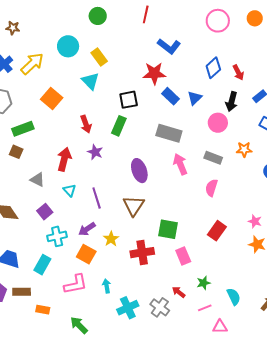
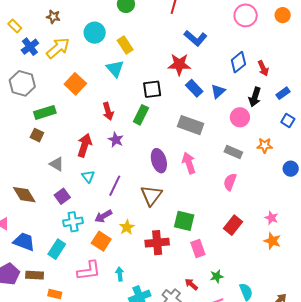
brown star: (13, 28) -> (53, 17), moved
pink arrow: (180, 164) -> (189, 163), moved
purple line: (97, 198) -> (115, 186), turned 40

